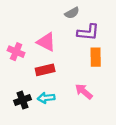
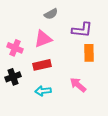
gray semicircle: (72, 13) -> (51, 14), moved
pink triangle: (46, 42) -> (43, 39), turned -48
black cross: (22, 100) -> (13, 77), moved

